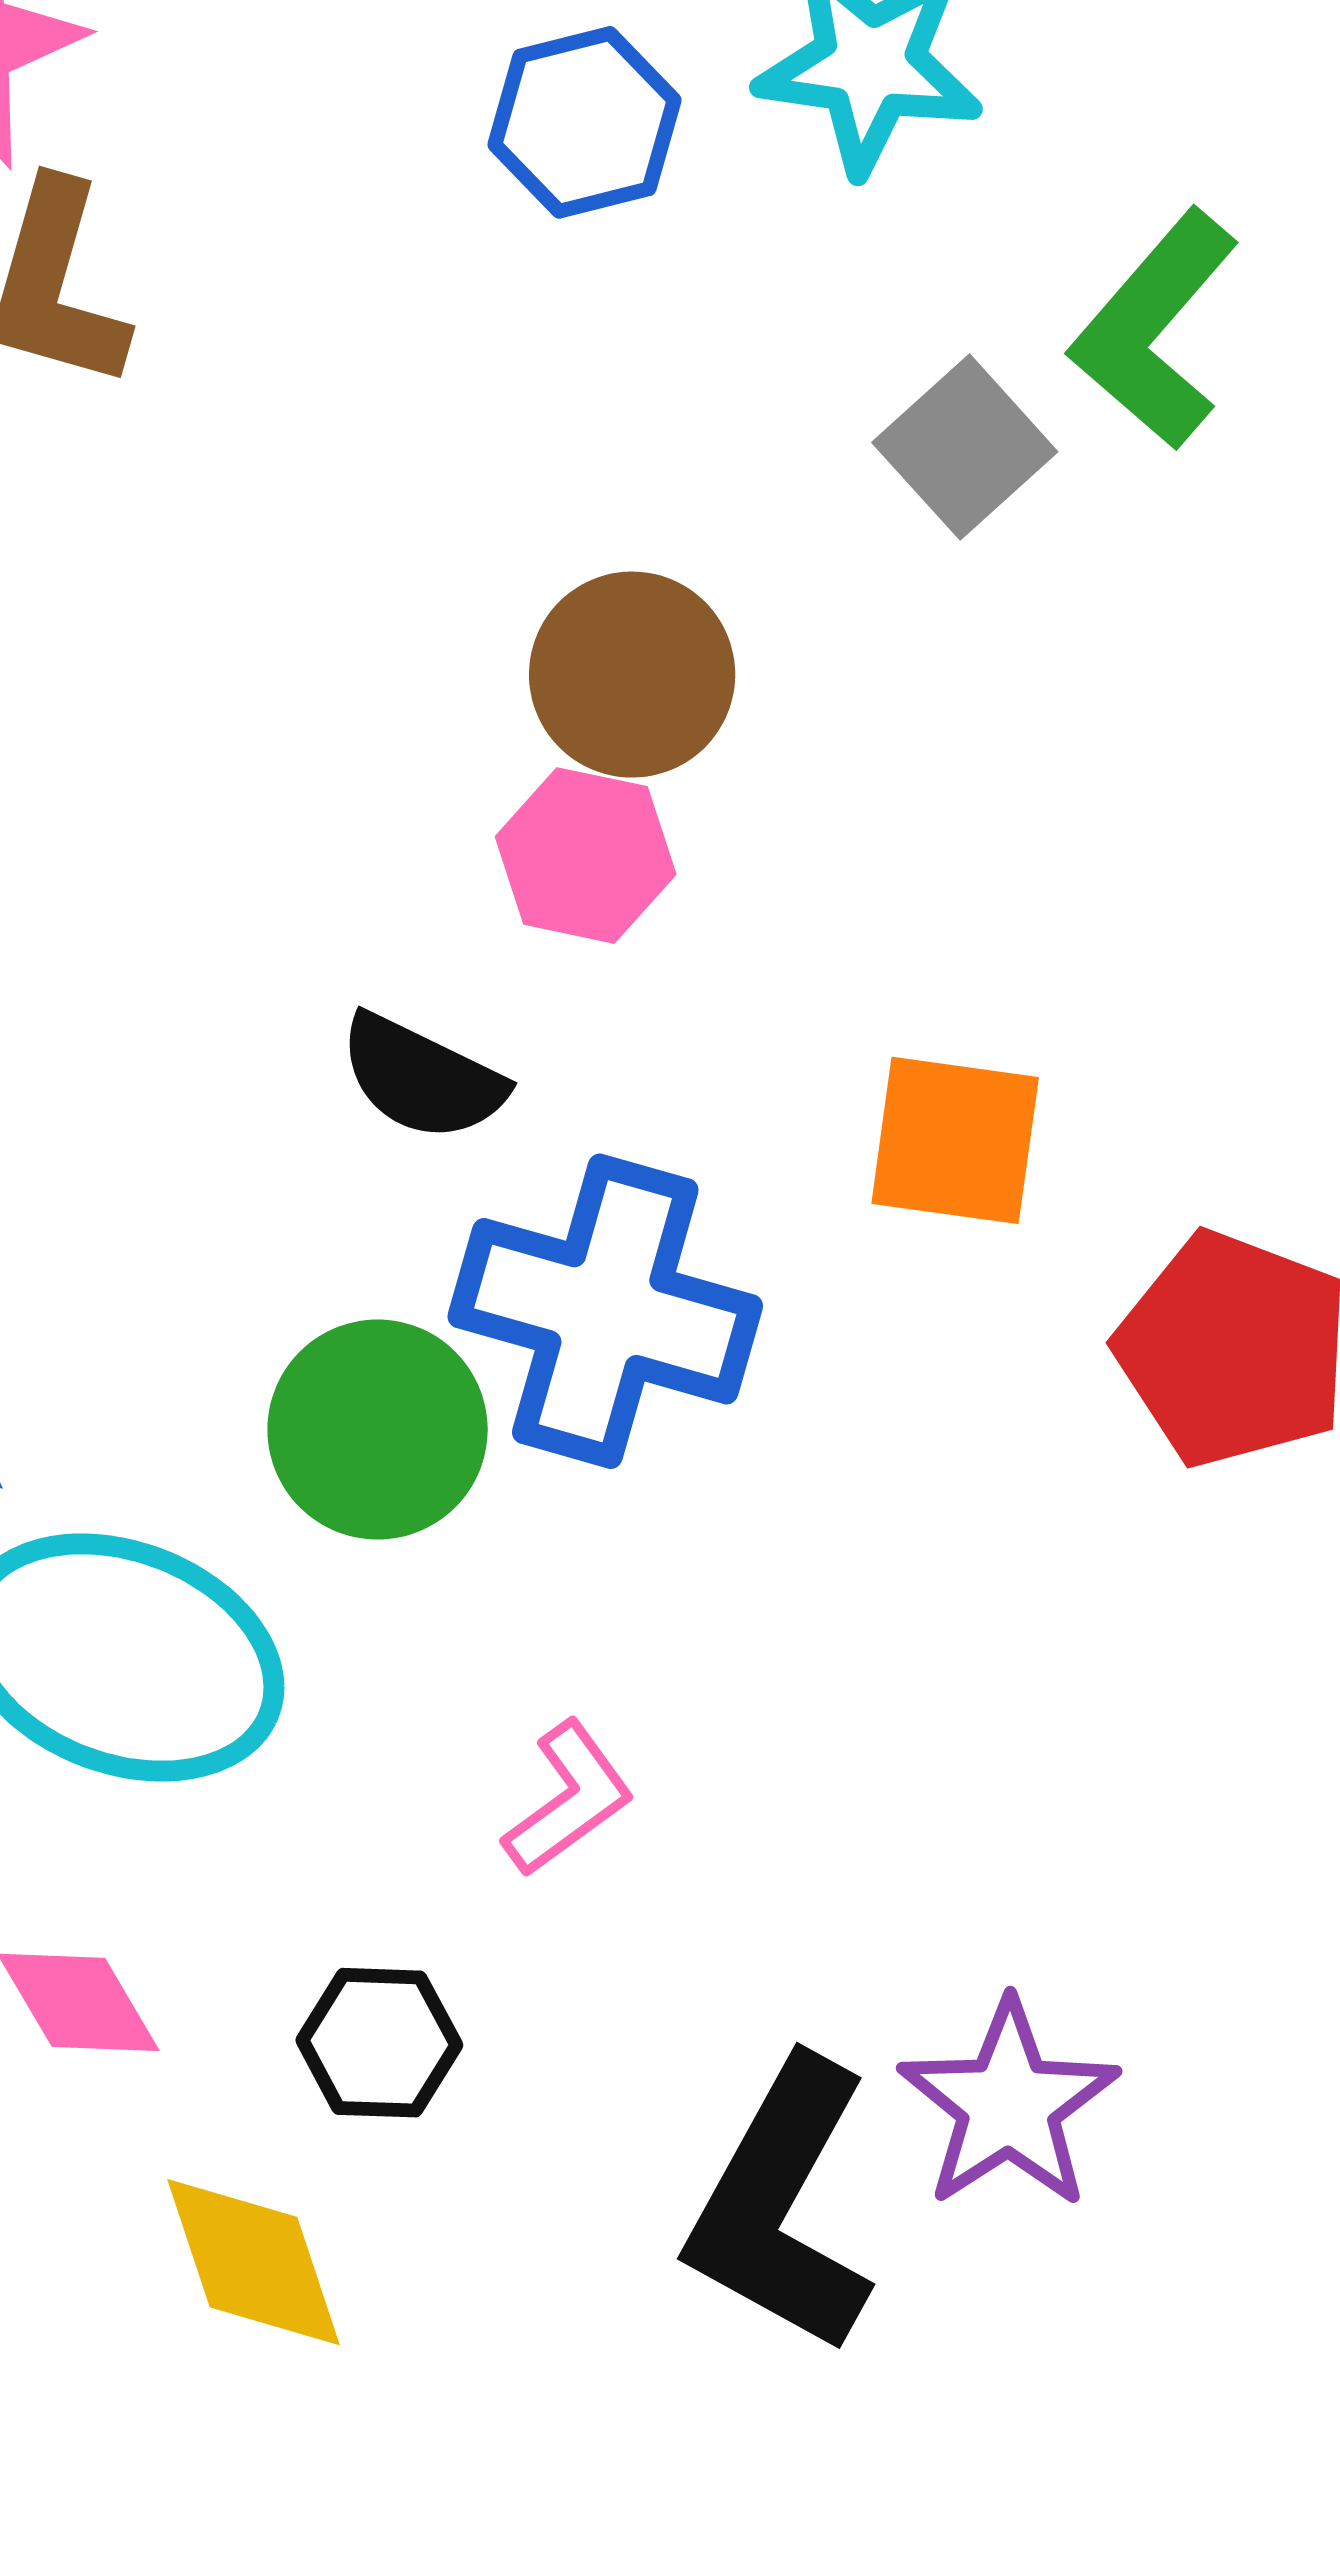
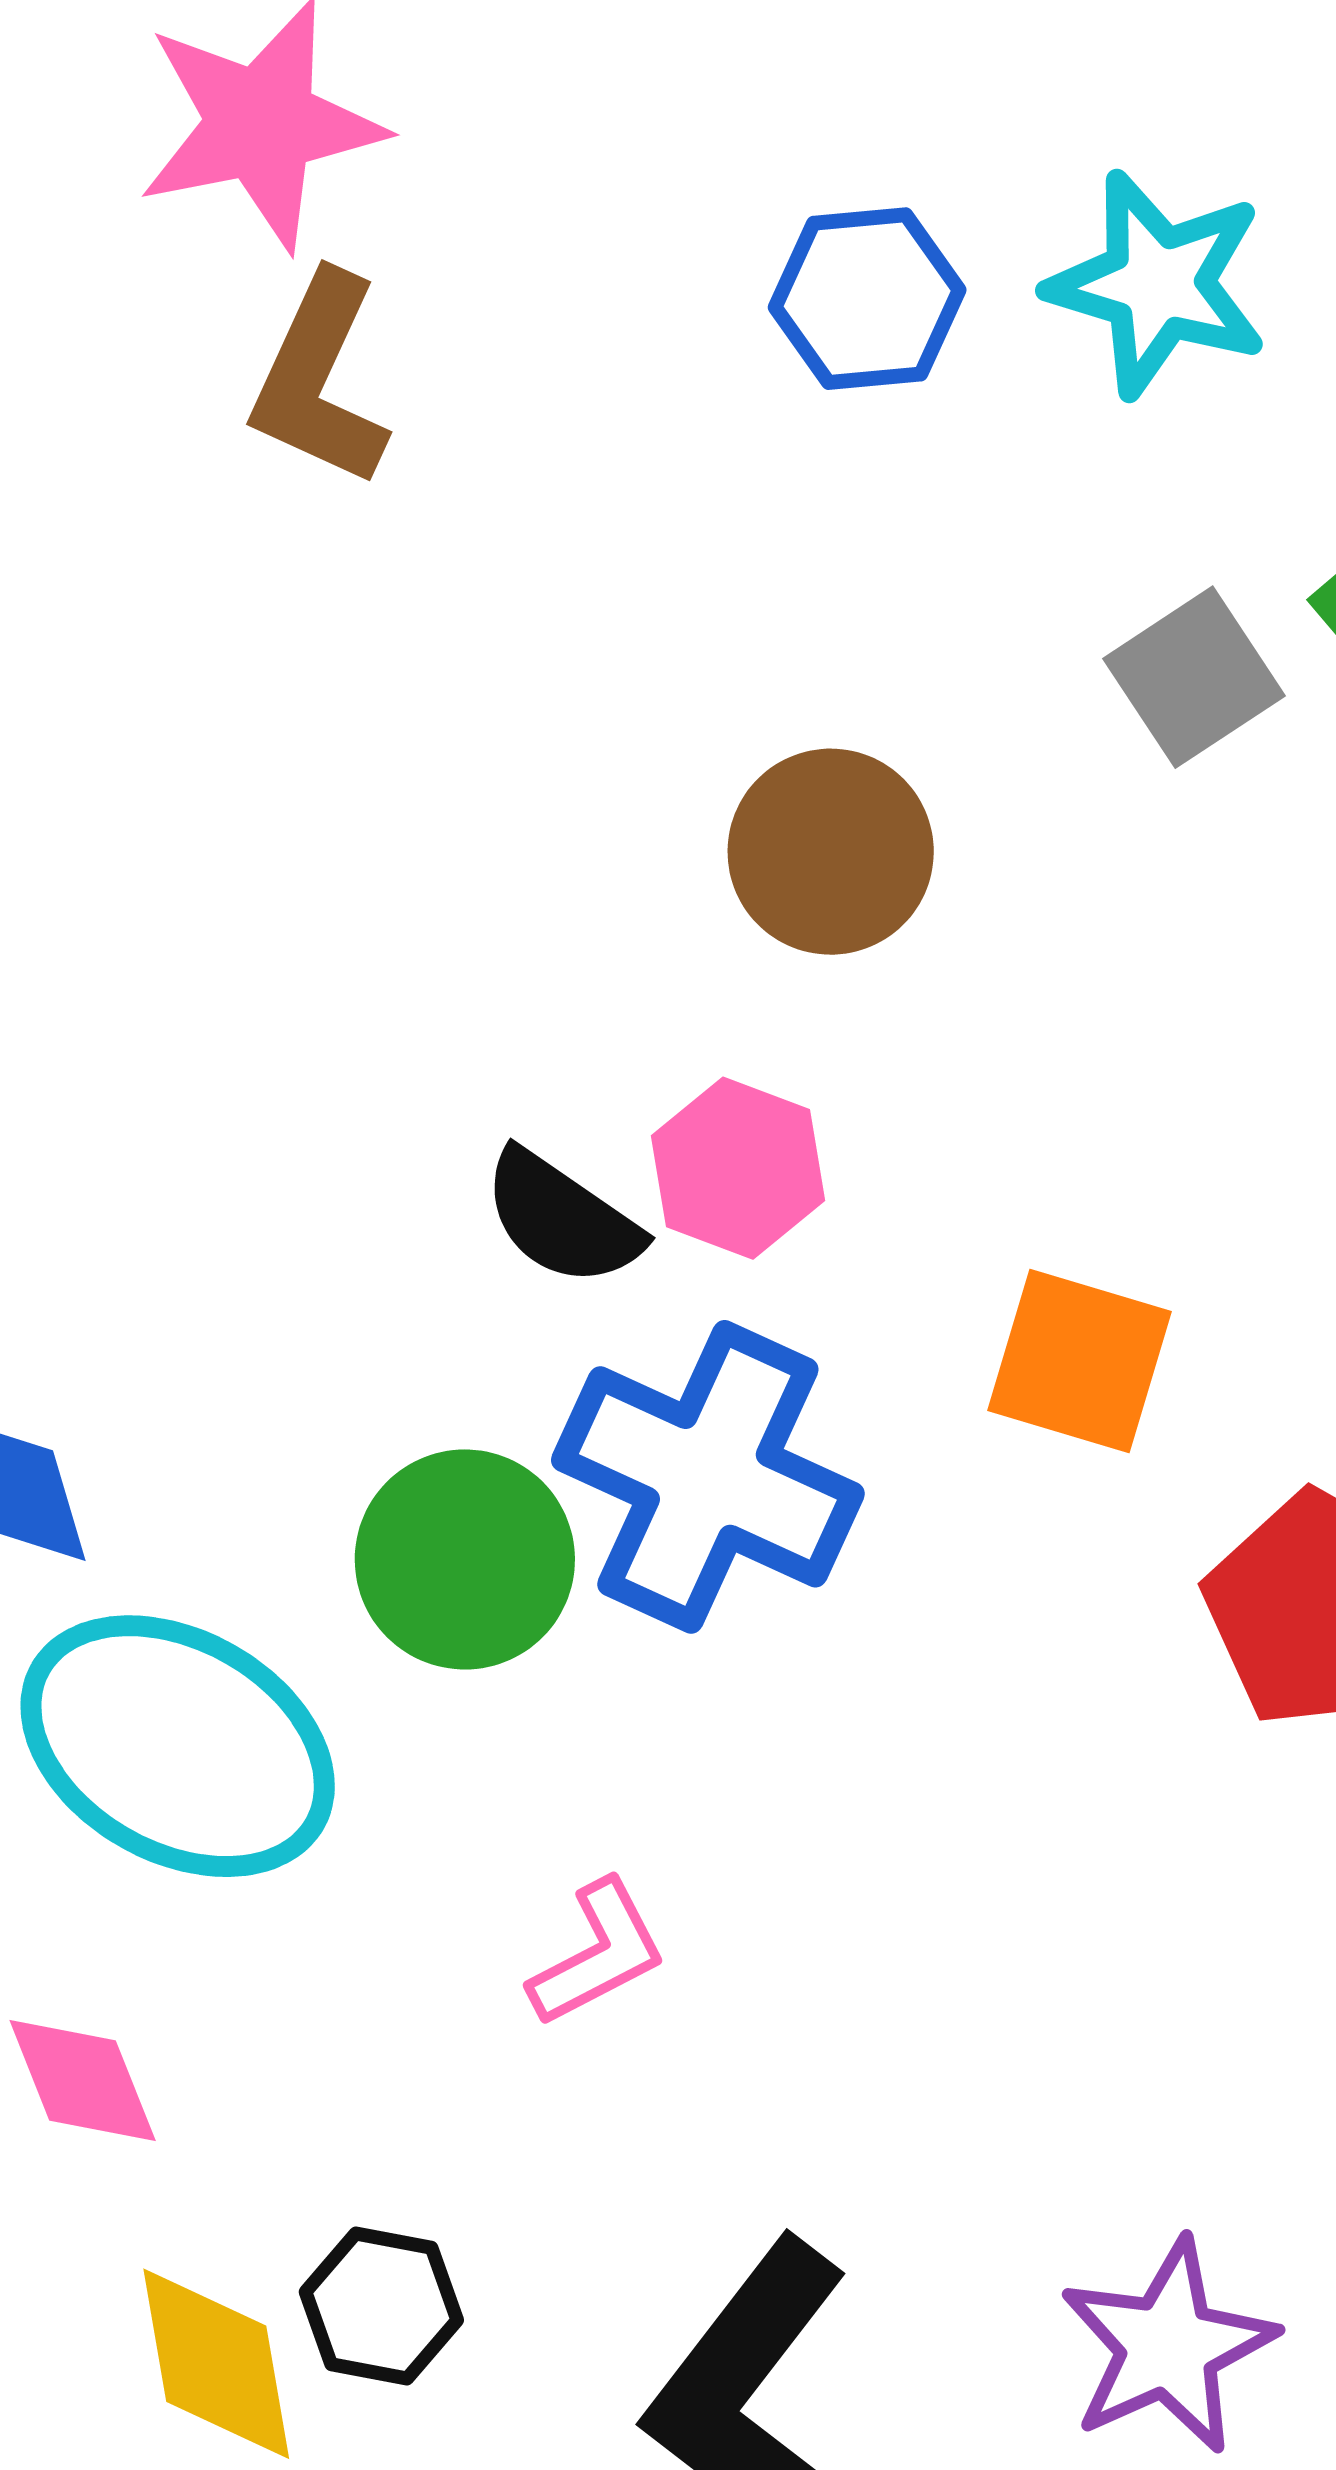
pink hexagon: (586, 855) -> (738, 1168), moved
black hexagon: (379, 2043) -> (381, 2306), moved
purple star: (1009, 2105) -> (1168, 2346), moved

